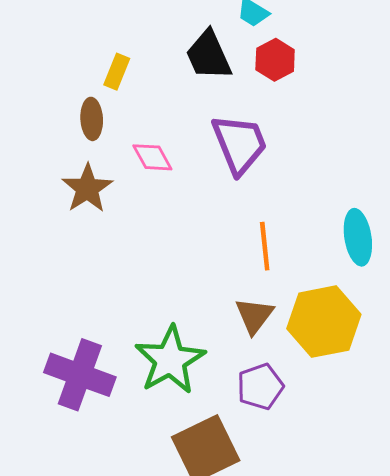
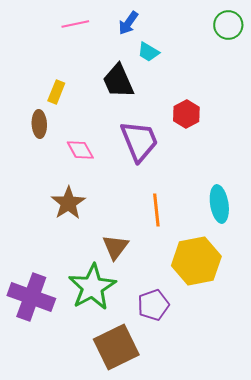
red hexagon: (275, 60) -> (186, 114), moved
brown star: (87, 188) -> (68, 203), moved
brown triangle: (254, 316) -> (115, 247), moved

